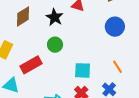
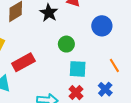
blue circle: (115, 27) -> (102, 26), moved
green circle: (55, 45) -> (66, 44), moved

